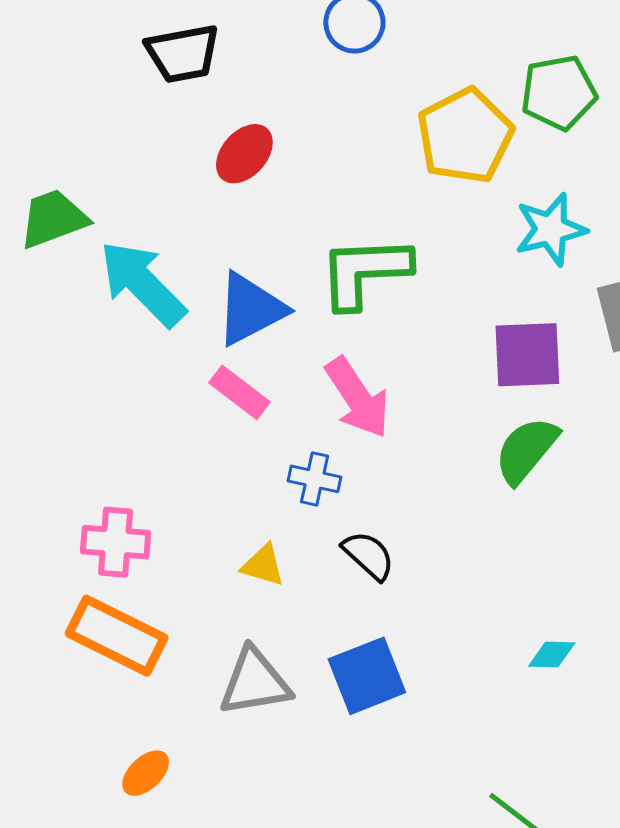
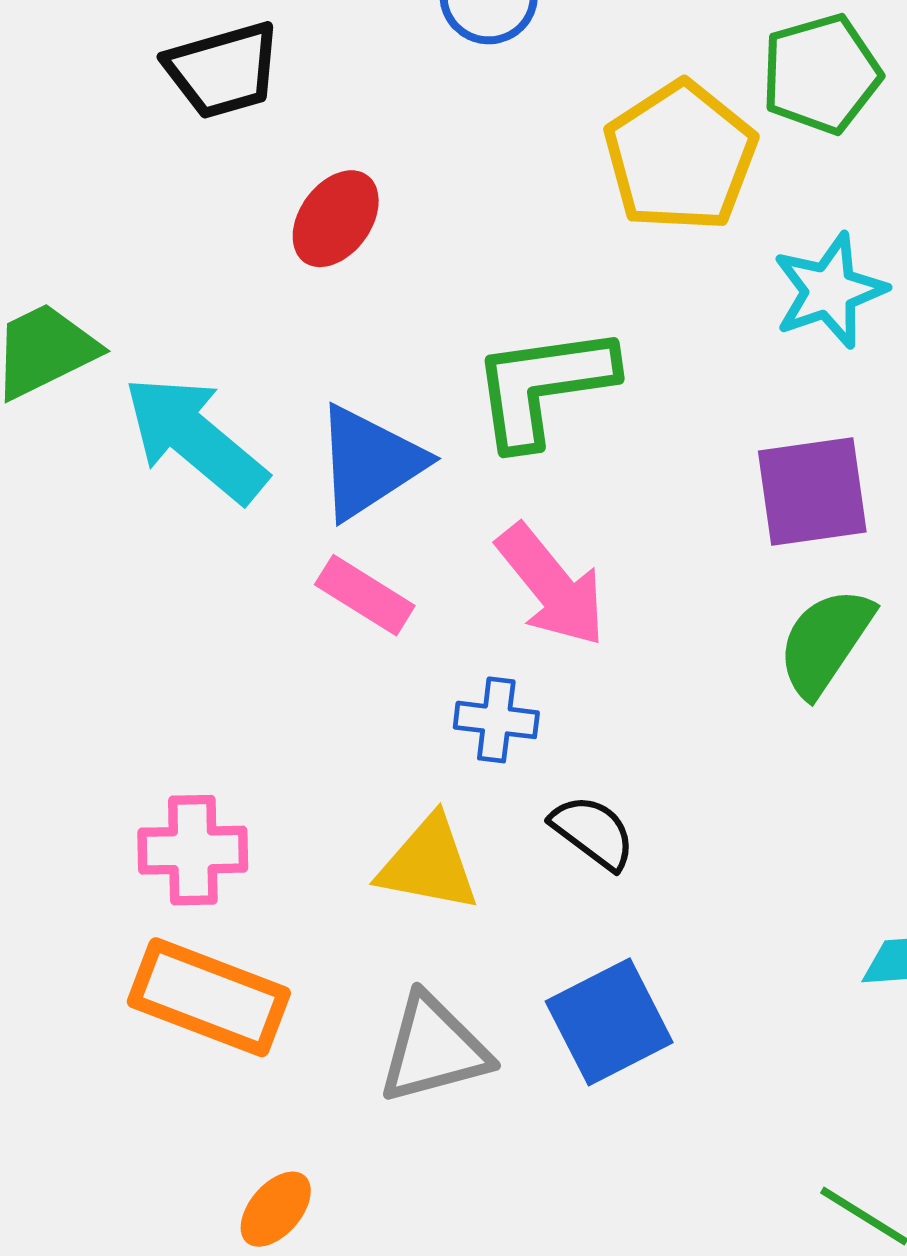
yellow triangle: (263, 565) -> (429, 864), size x1.5

